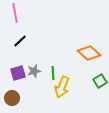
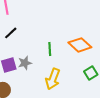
green line: (53, 73) -> (50, 49), moved

